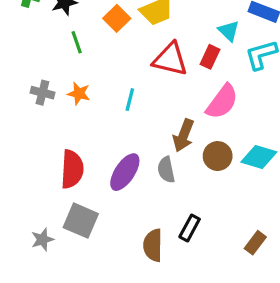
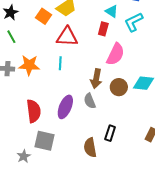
green line: (77, 42) -> (11, 37), moved
red triangle: (170, 59) -> (67, 37), moved
orange star: (79, 93) -> (29, 65), size x1.5

